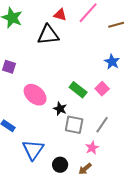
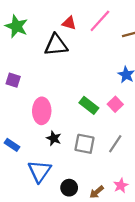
pink ellipse: (35, 95) -> (42, 111), turned 50
black star: (60, 109) -> (54, 138), moved
pink star: (92, 148) -> (121, 185), moved

